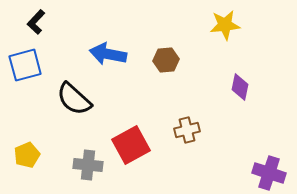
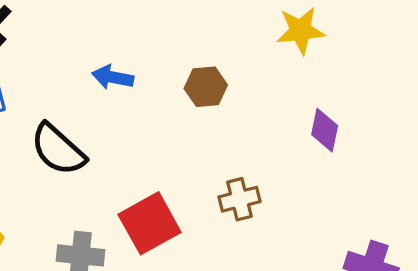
blue arrow: (108, 54) -> (113, 77), size x0.7

